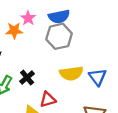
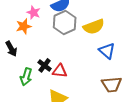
yellow semicircle: (71, 73) -> (94, 27), moved
red triangle: (48, 100) -> (60, 71), moved, turned 35

